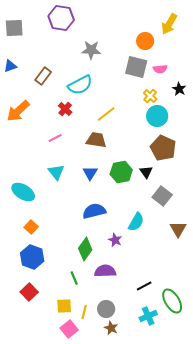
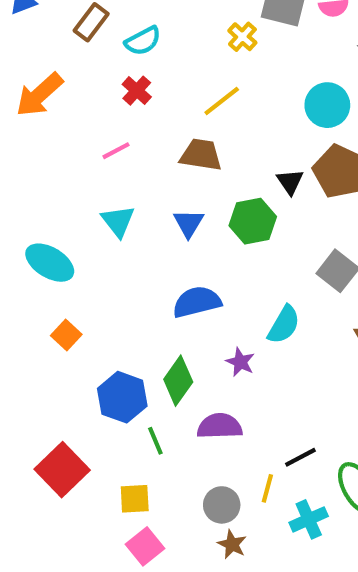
cyan semicircle: (80, 85) -> (143, 41), moved, size x0.7
yellow cross: (150, 96) -> (242, 37), moved
black triangle: (146, 172) -> (290, 182), moved
blue hexagon: (32, 257) -> (122, 397), moved
red square: (29, 292) -> (62, 470), size x1.4
yellow line: (84, 312) -> (267, 488), moved

